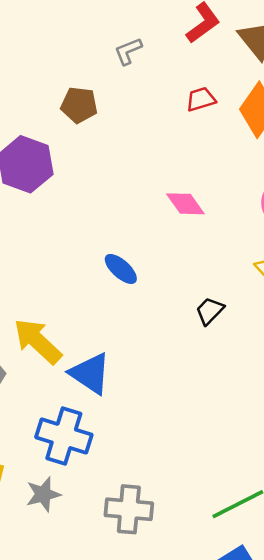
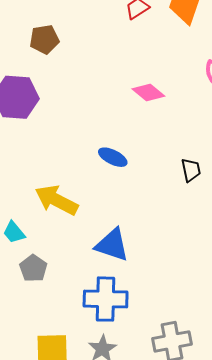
black trapezoid: (210, 311) -> (191, 170), turned 140
yellow arrow: (38, 341) -> (56, 200), moved

